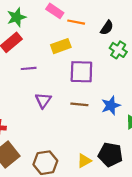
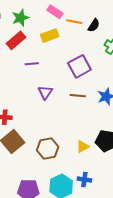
black semicircle: (107, 28) -> (94, 25), moved
yellow rectangle: (61, 46) -> (50, 36), moved
purple square: (81, 72) -> (79, 66), turned -30

